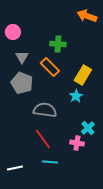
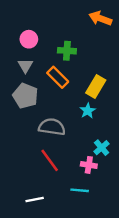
pink circle: (13, 32) -> (29, 39), moved
cyan line: (50, 162) -> (80, 190), moved
white line: (15, 168) -> (35, 200), moved

